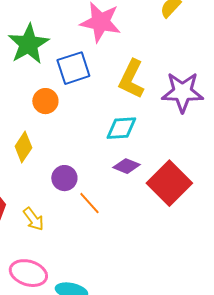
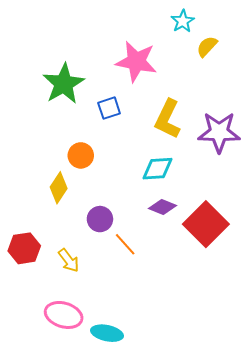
blue square: (73, 68) -> (109, 108), size x0.7
orange circle: (45, 101) -> (81, 155), moved

